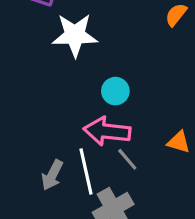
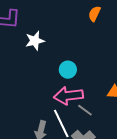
white star: (75, 35) -> (35, 41), size x0.7

